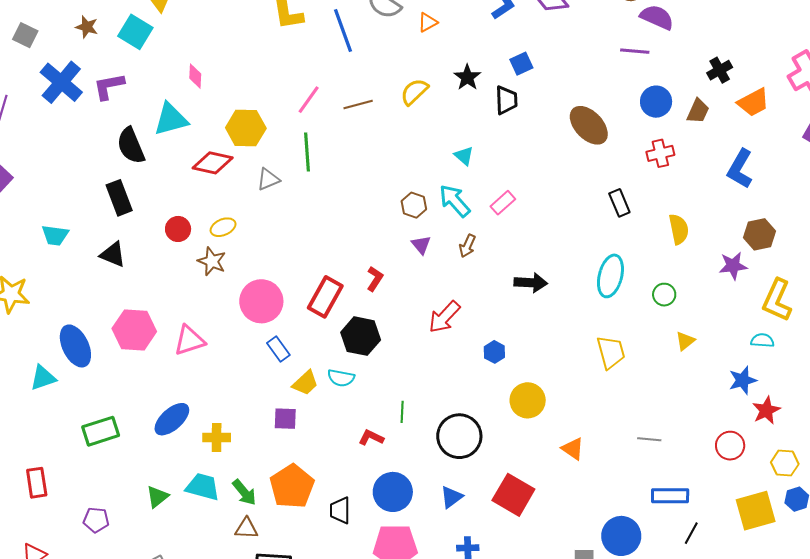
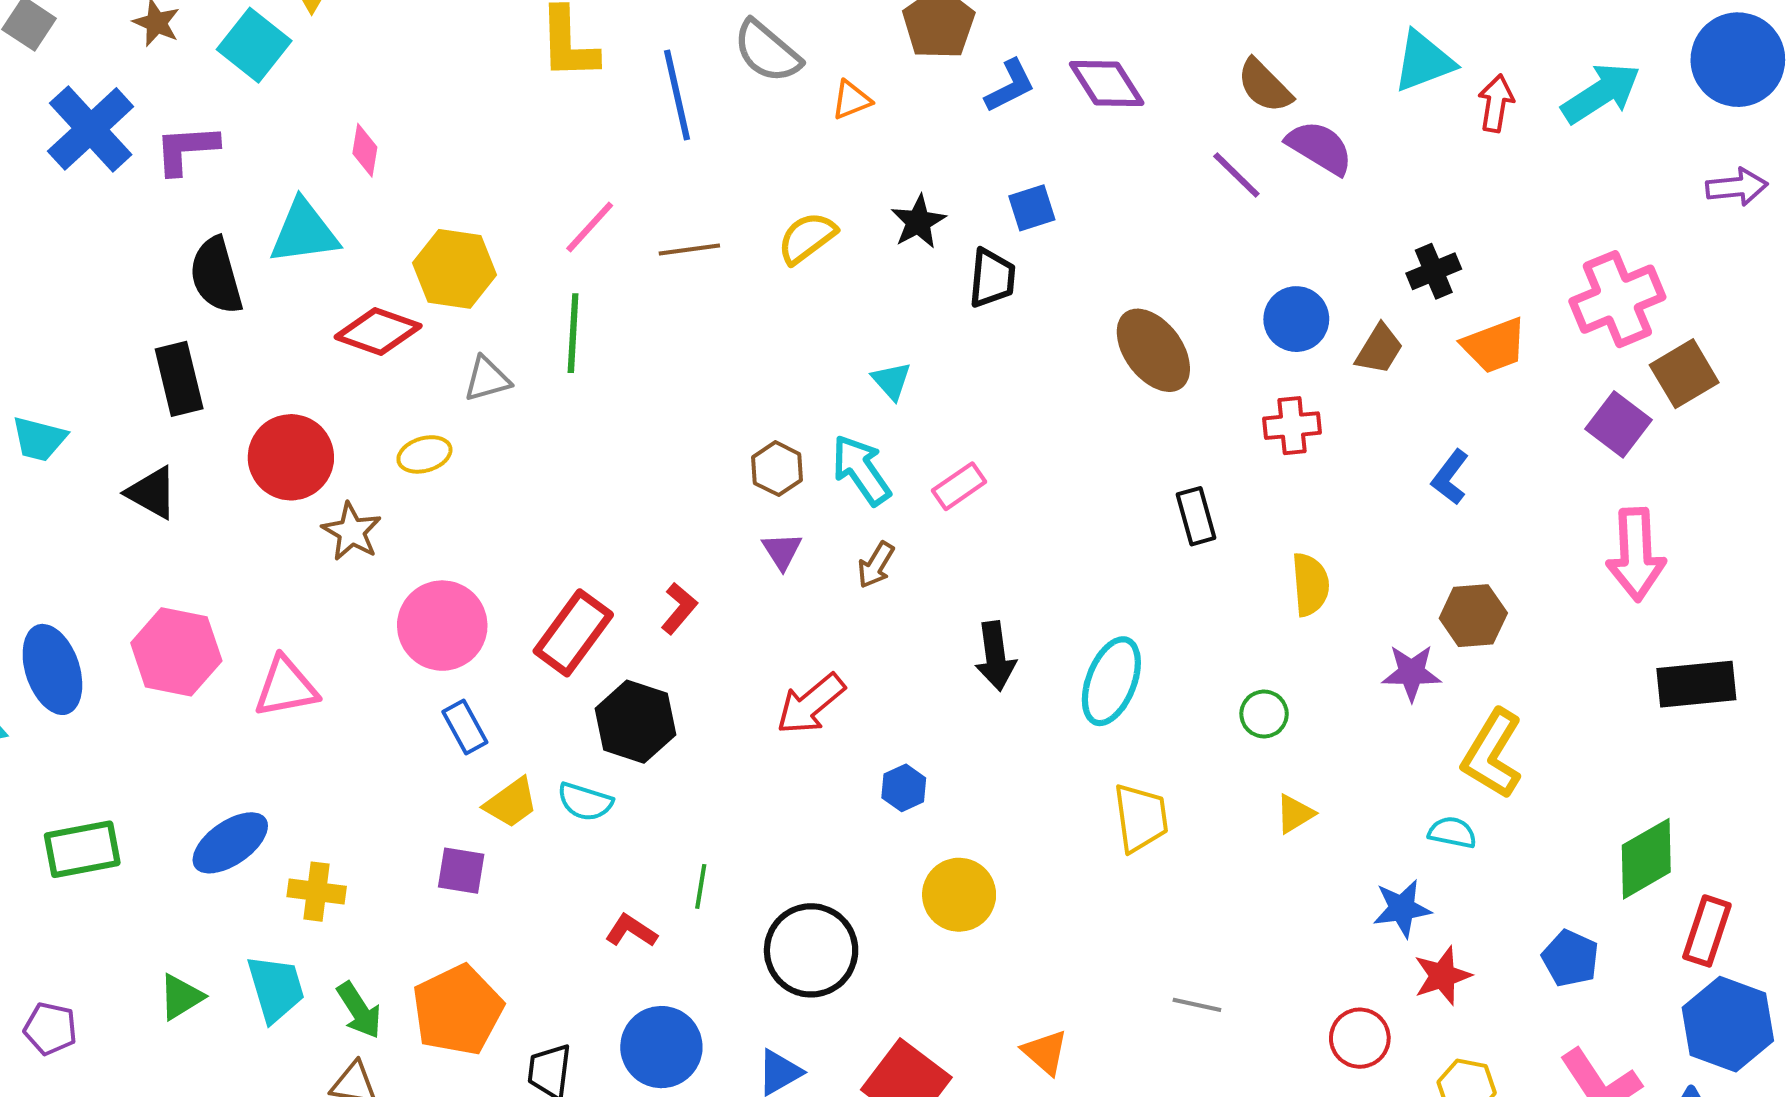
purple line: (635, 51) -> (1236, 175), moved, turned 32
blue L-shape: (740, 169) -> (1450, 477), size x0.7
yellow ellipse: (223, 227) -> (424, 454), moved
red circle: (178, 229) -> (291, 457), size x1.6
cyan ellipse: (610, 276) -> (1111, 681), moved
black arrow: (531, 283) -> (995, 656), turned 72
orange triangle: (573, 449) -> (1045, 1052), moved
cyan trapezoid: (203, 487) -> (276, 988), turned 51

